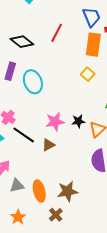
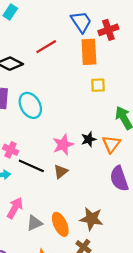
red line: (57, 33) -> (46, 47), turned 42
yellow square: (88, 74) -> (98, 85), moved, turned -32
brown star: (68, 191) -> (91, 219), turned 30

